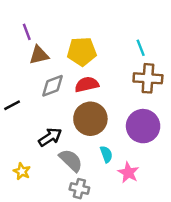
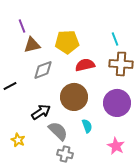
red semicircle: (87, 84) -> (85, 65), moved
pink star: (128, 173) -> (116, 146), moved

